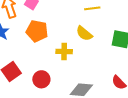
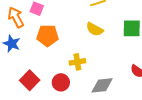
yellow cross: (64, 52) -> (77, 62), moved

